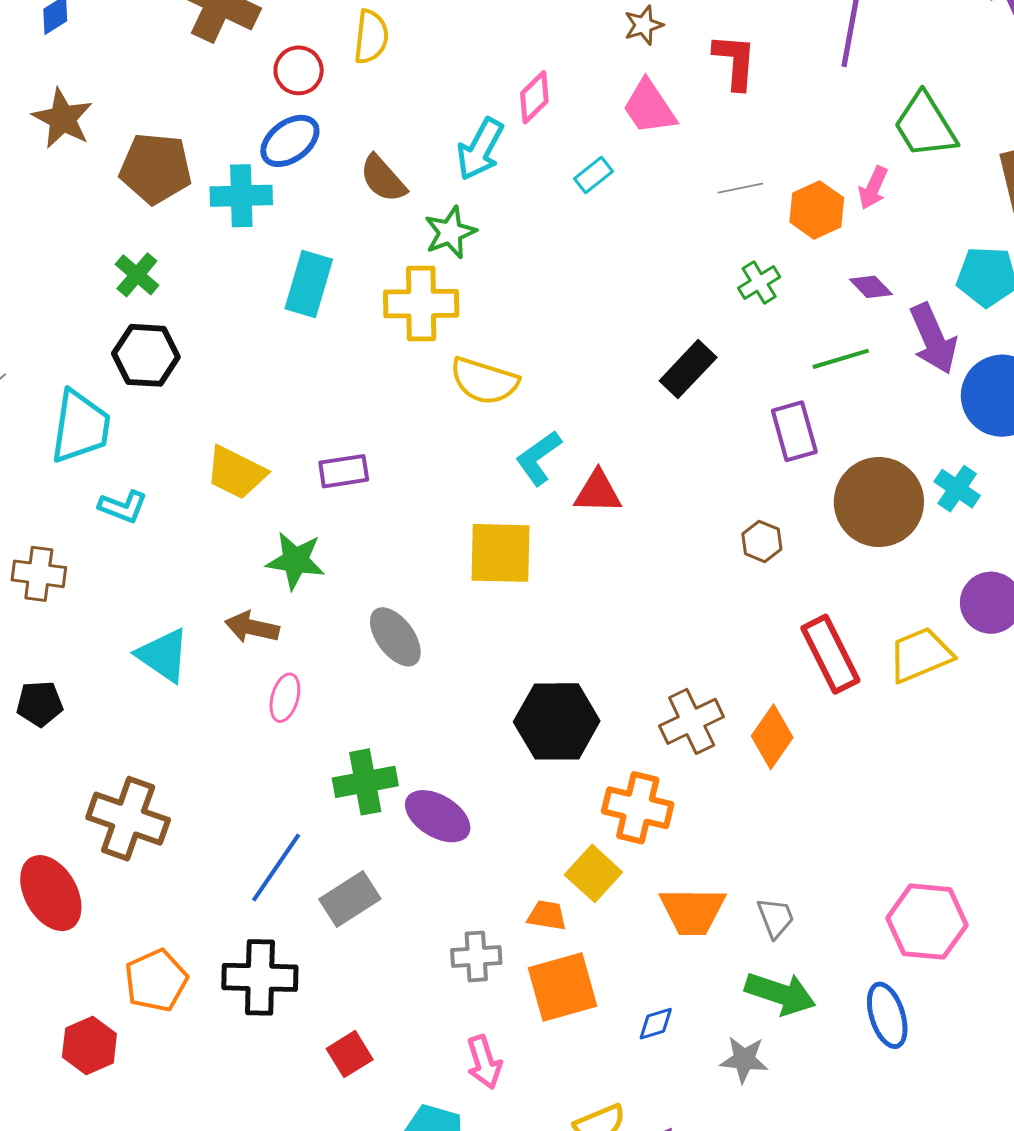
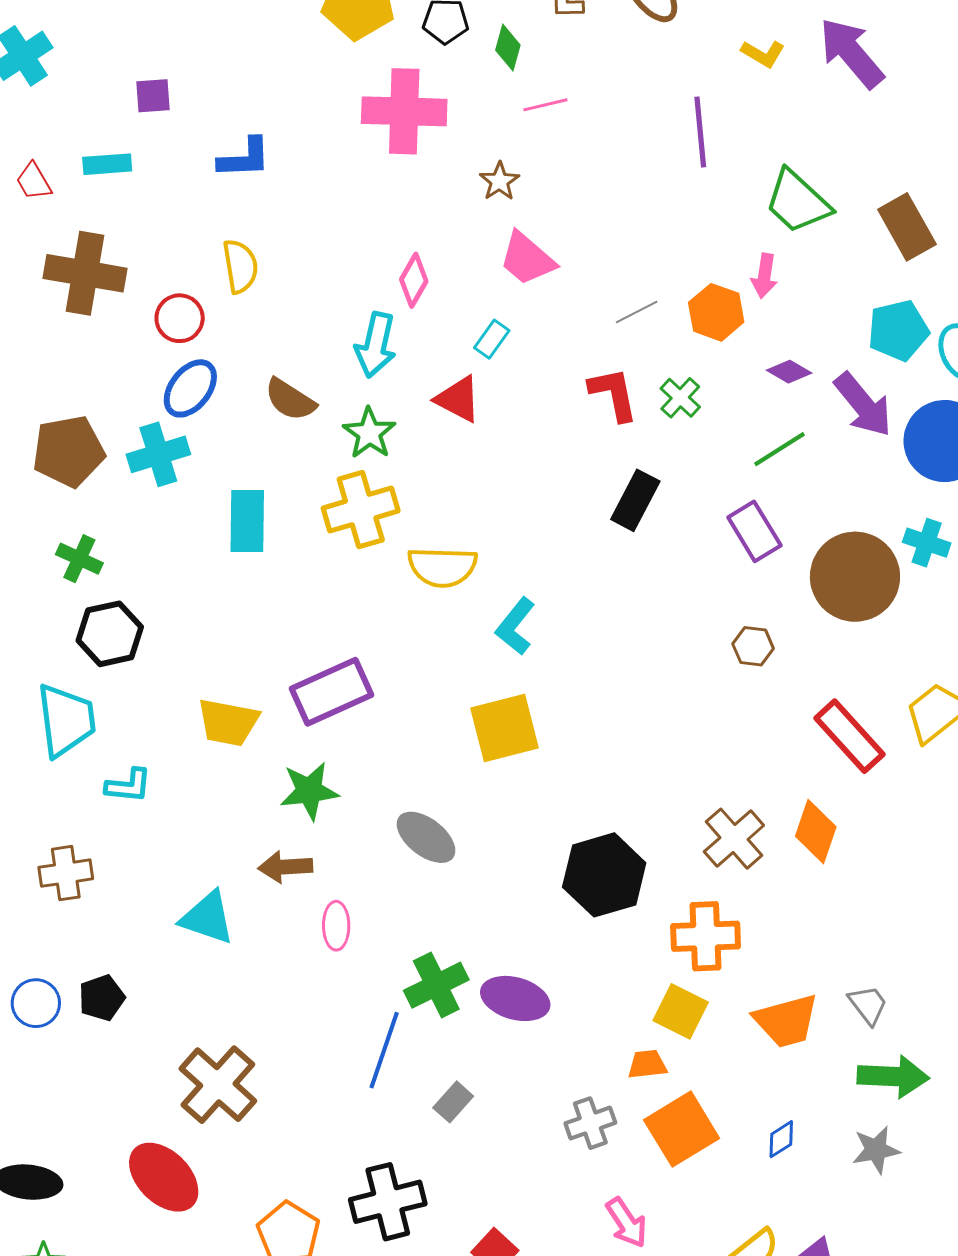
red L-shape: (735, 62) -> (613, 394), moved
purple rectangle: (344, 471) -> (331, 692), size x1.6
red triangle: (598, 492) -> (458, 399), moved, turned 42
brown cross: (128, 819) -> (218, 1085), turned 38
blue line: (276, 868) -> (384, 1050), moved
gray rectangle: (350, 899) -> (453, 1102), size x0.7

